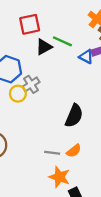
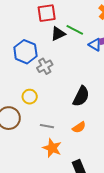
yellow circle: (18, 94) -> (30, 97), moved
gray line: (52, 153) -> (47, 126), moved
orange star: (59, 177) -> (52, 148), moved

